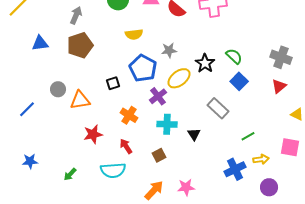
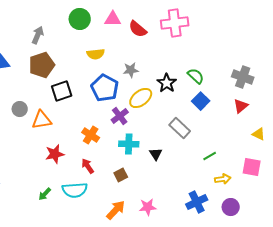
black square: (113, 83) -> (62, 91), moved, size x1.5
blue cross: (235, 169) -> (197, 202), moved
green arrow: (70, 174) -> (45, 194), moved

